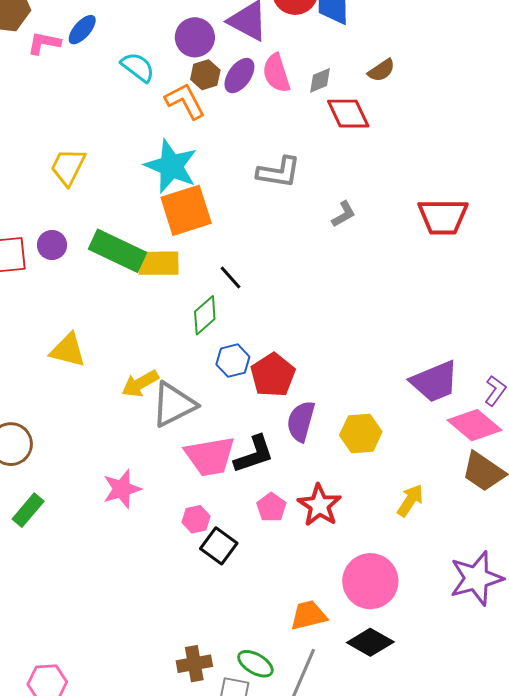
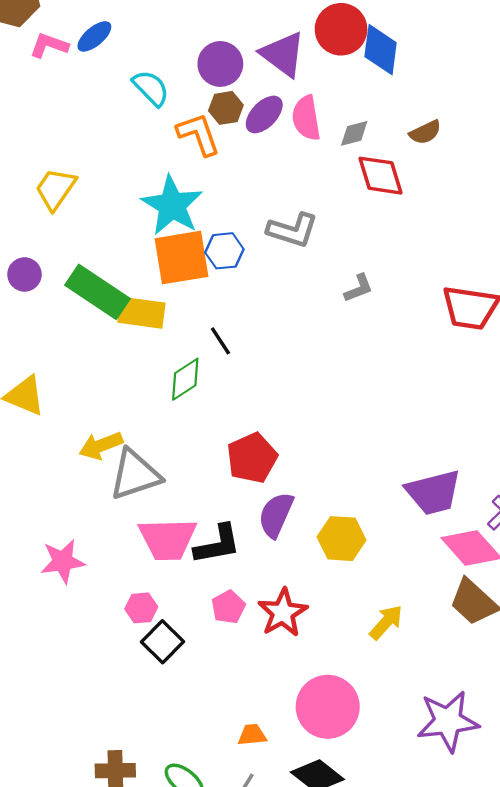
blue hexagon: (233, 361) -> (224, 251), moved
orange trapezoid: (308, 615) -> (252, 735), size x0.7

